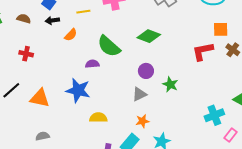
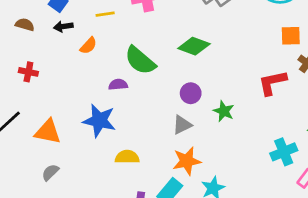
red L-shape: (203, 51) -> (272, 83), moved
orange star: (142, 121) -> (187, 161), size x1.5
gray semicircle: (43, 136) -> (50, 172), moved, turned -32

